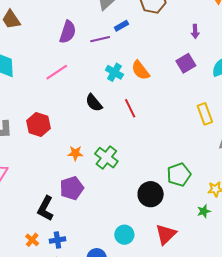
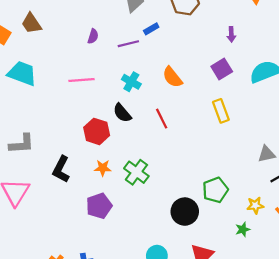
purple semicircle: (68, 32) -> (93, 36), size x0.6
pink line: (57, 72) -> (82, 80), turned 30
cyan cross: (114, 72) -> (131, 82), moved
yellow rectangle: (205, 114) -> (221, 111), moved
red hexagon: (39, 124) -> (97, 131), moved
black L-shape: (45, 208) -> (61, 169), moved

